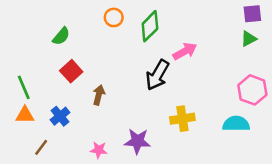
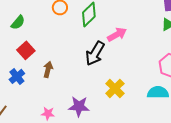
blue cross: (60, 116) -> (17, 76), moved
yellow cross: (182, 119) -> (115, 88), turned -36

